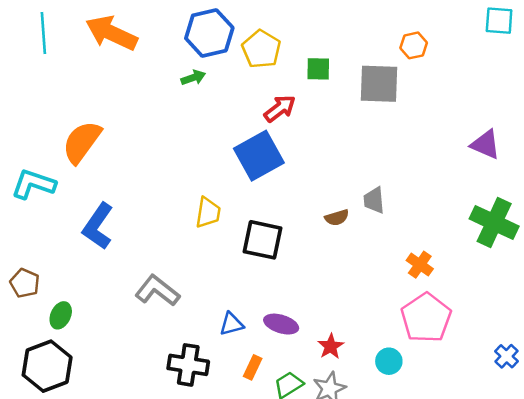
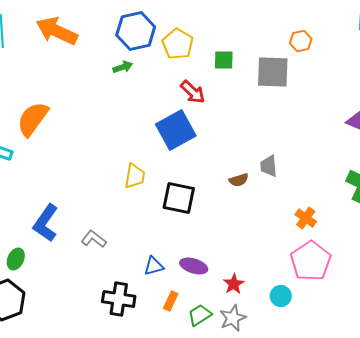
red arrow: (280, 109) -> (193, 92), turned 80
blue L-shape: (98, 226) -> (46, 223), moved
gray L-shape: (157, 291) -> (94, 239), size x0.7

